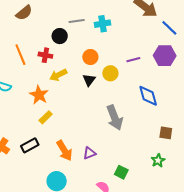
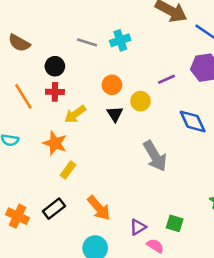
brown semicircle: (24, 13) -> (19, 43), turned 78
gray line: (77, 21) -> (87, 42), turned 35
black circle: (60, 36) -> (55, 66), moved
purple triangle: (89, 153) -> (138, 227), moved

